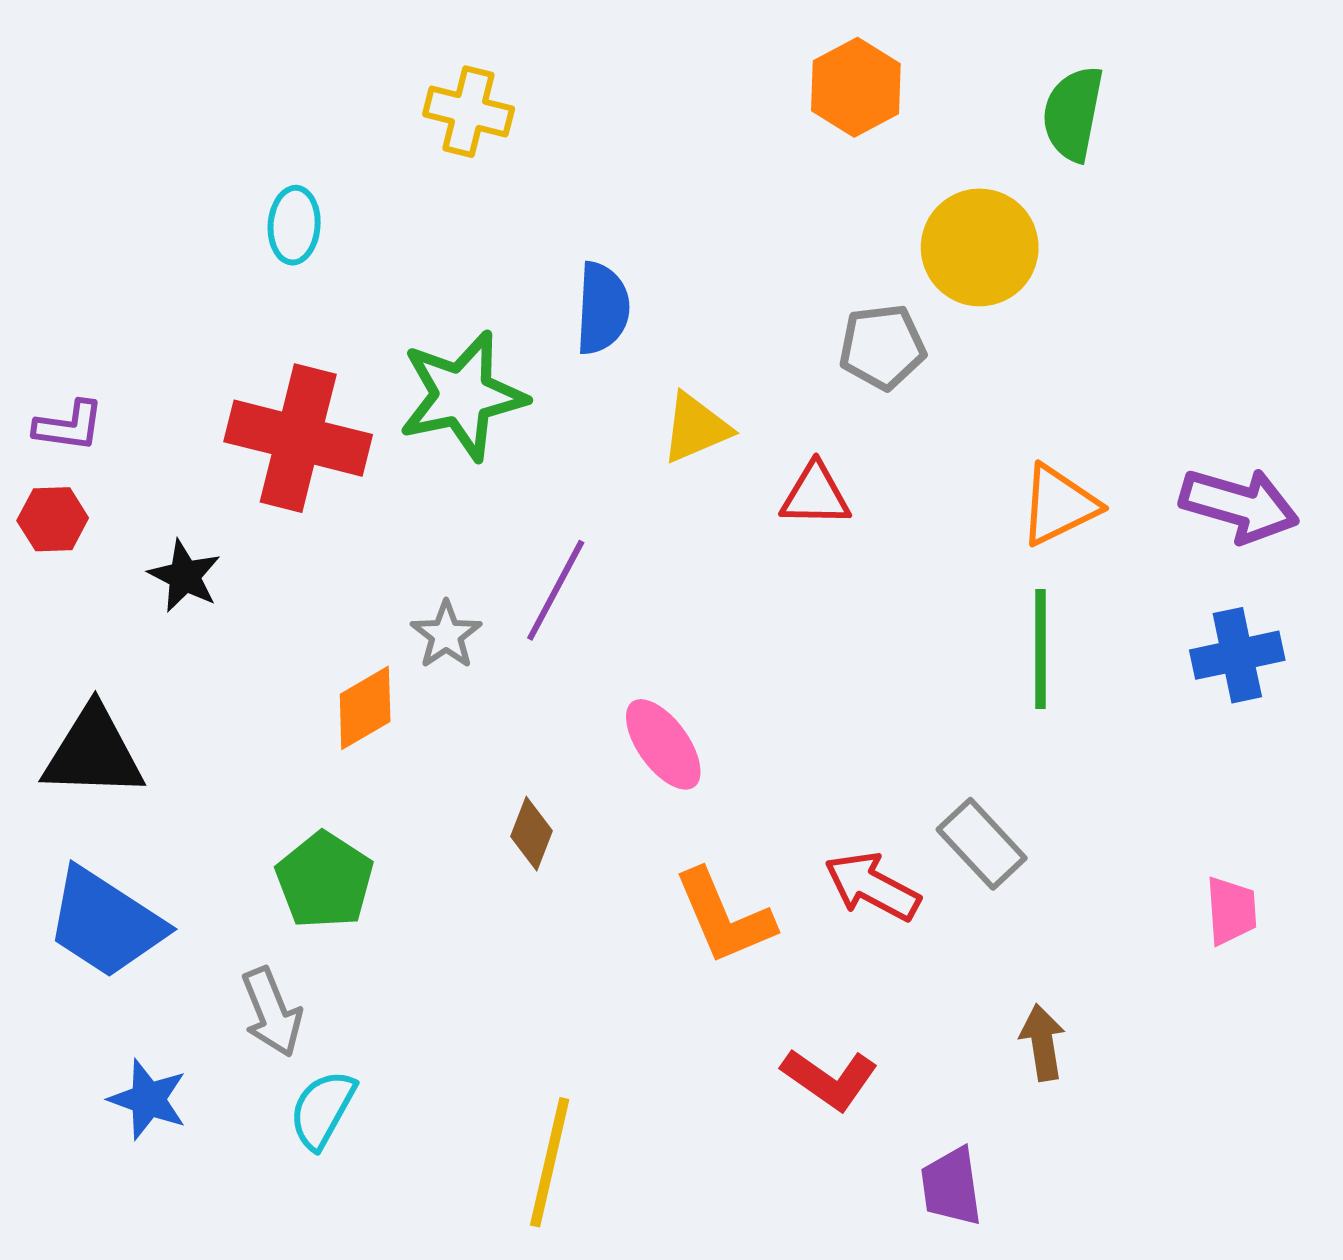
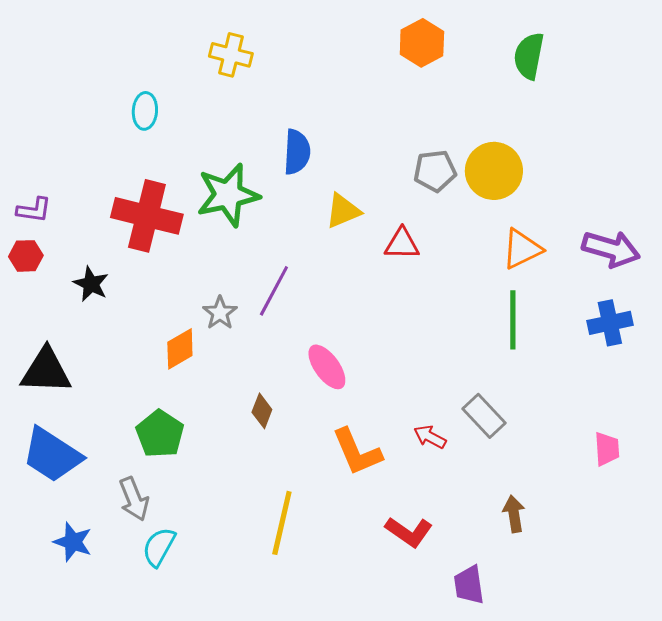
yellow circle: (980, 247) -> (494, 171), moved
red arrow: (872, 886) -> (430, 437), size x0.7
yellow line: (550, 1162) -> (282, 523), moved

